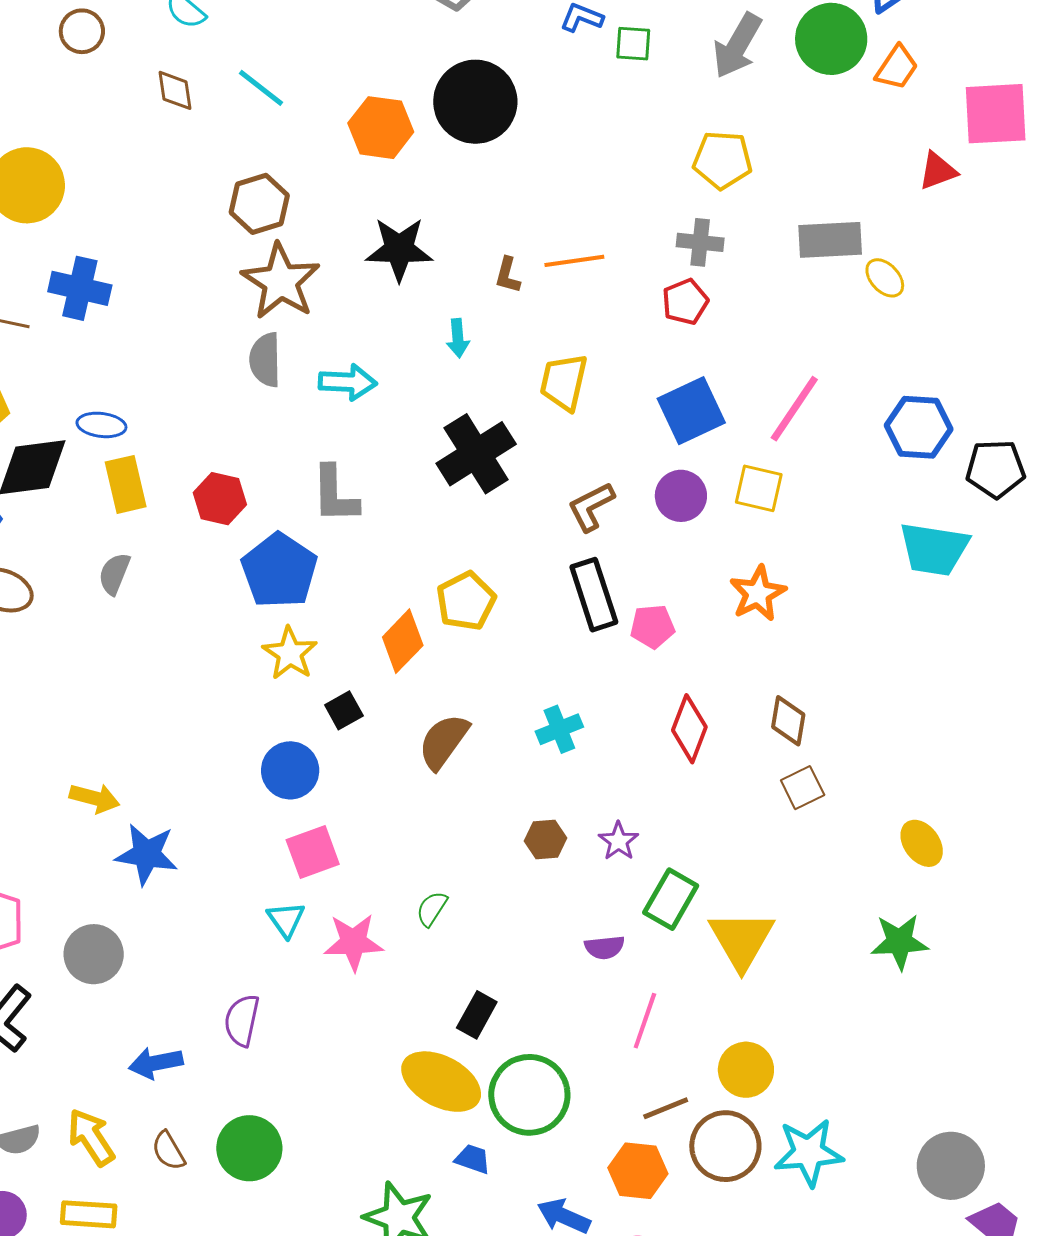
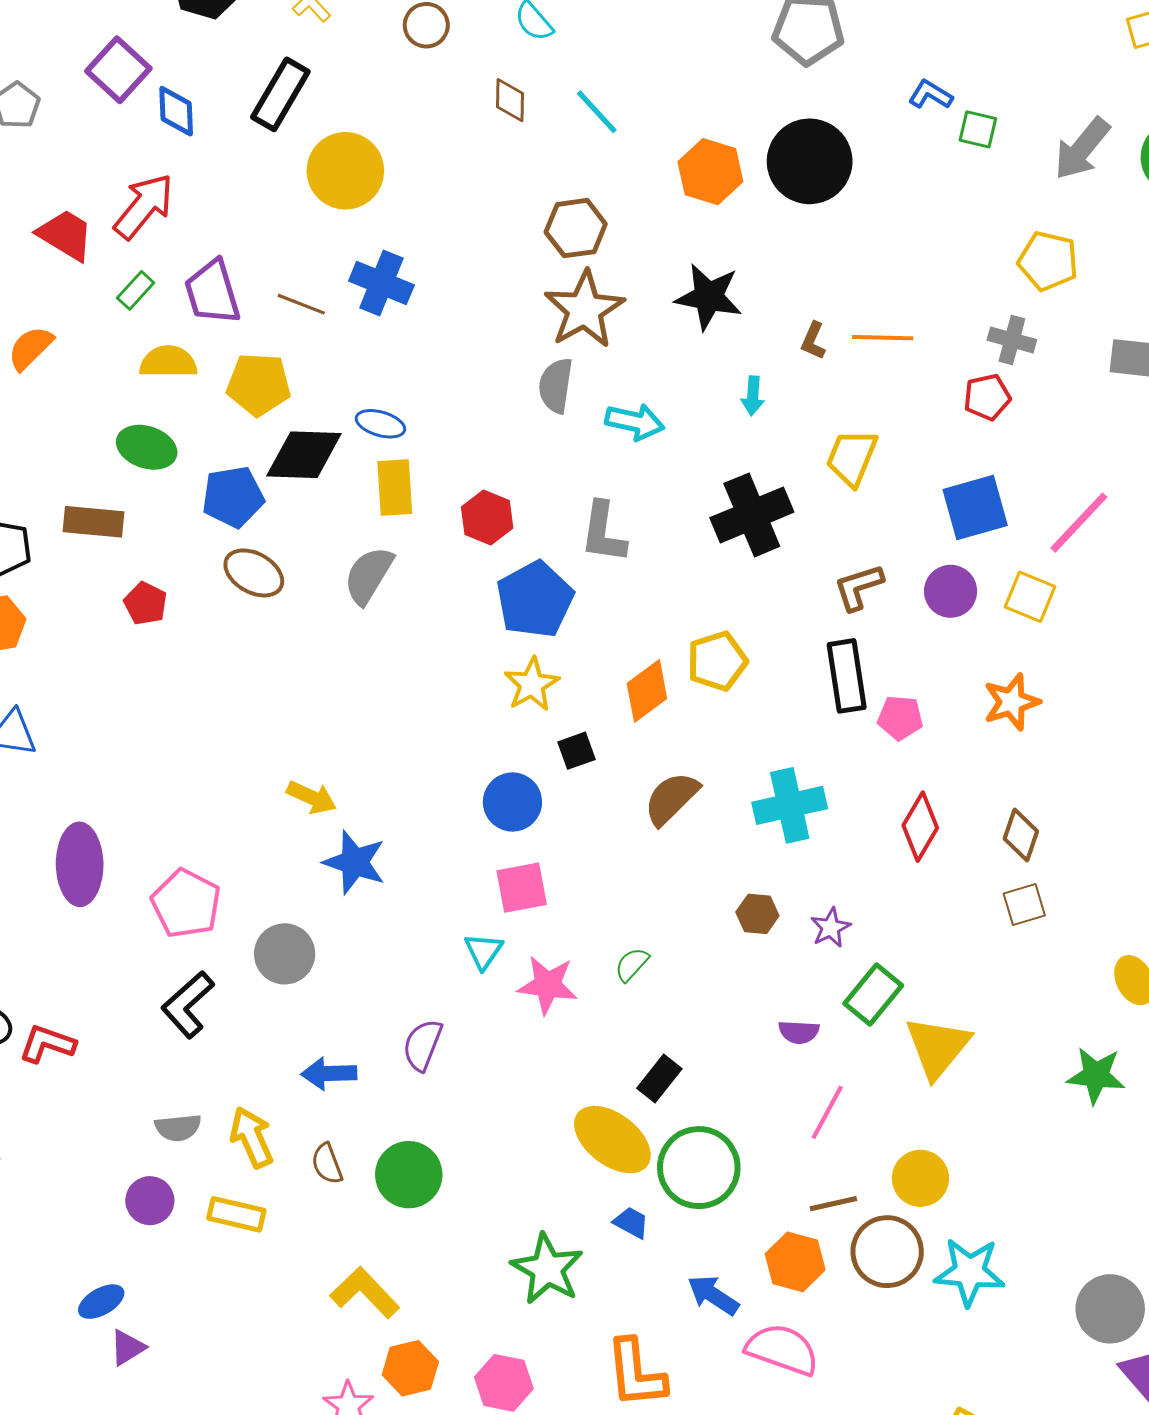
gray semicircle: (114, 574) -> (369, 575), size x1.4
cyan cross: (559, 729) -> (790, 805), size x1.5

